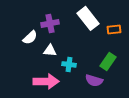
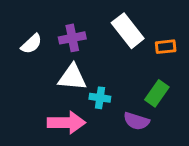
white semicircle: (30, 37) -> (31, 44), moved
white triangle: (50, 50) -> (72, 77), size x1.5

